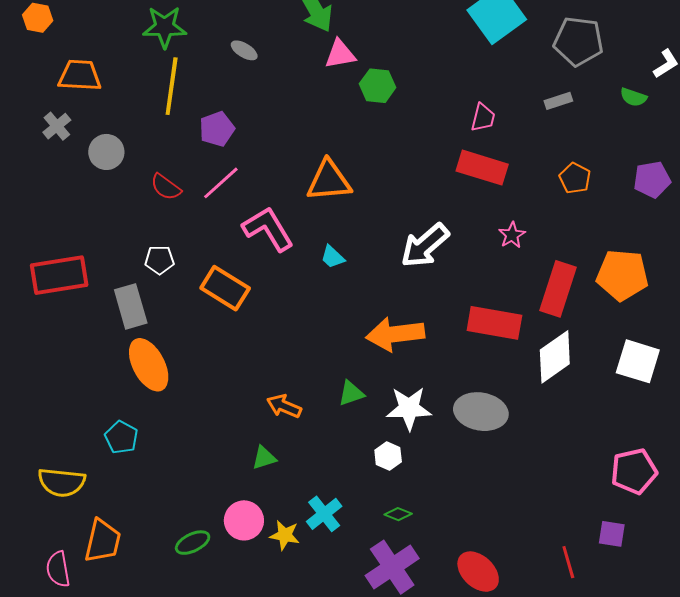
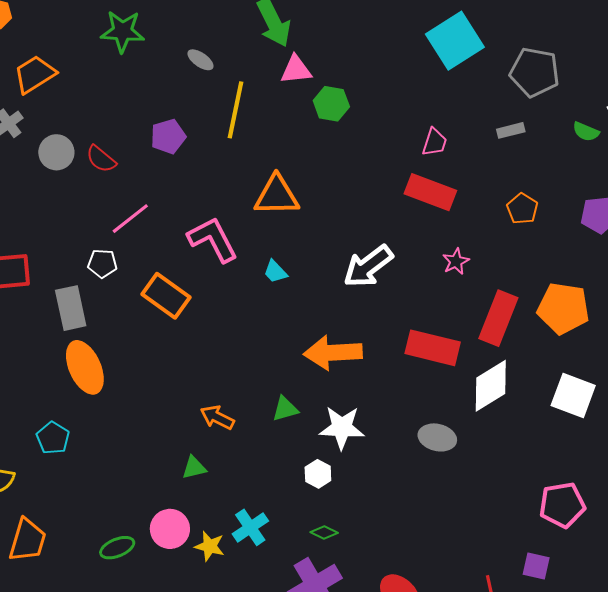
orange trapezoid: (80, 76) -> (35, 74), turned -39
yellow line: (172, 86) -> (235, 110), moved
pink line: (221, 183) -> (130, 219), moved
red semicircle: (166, 187) -> (101, 159), moved
gray ellipse: (481, 412) -> (437, 437), moved, size x0.7

